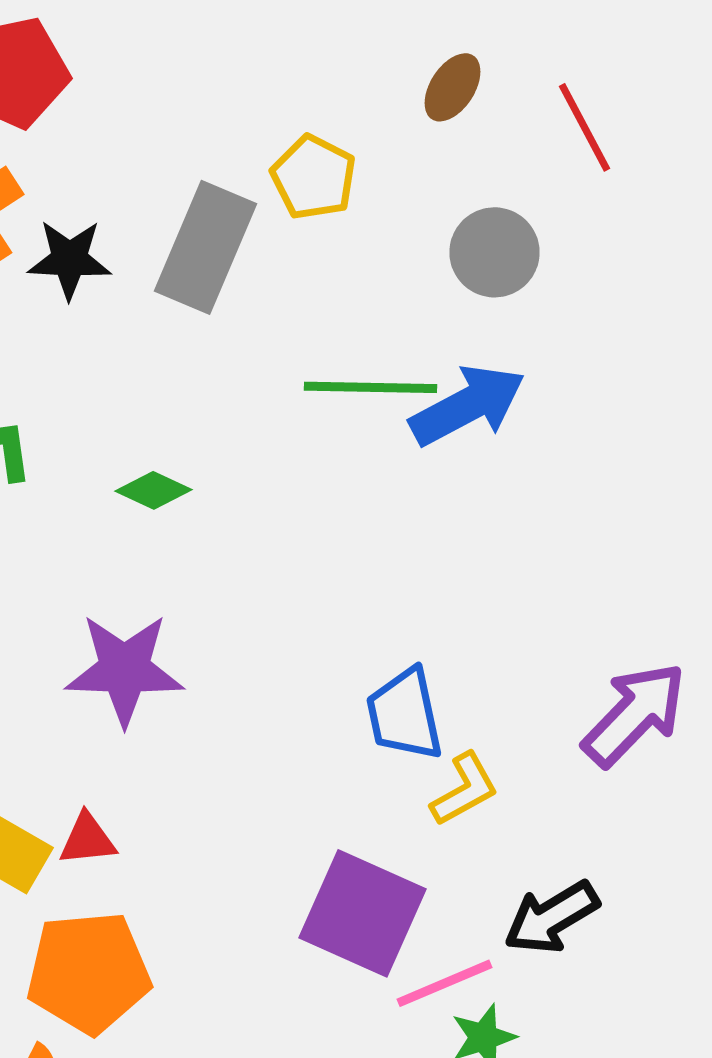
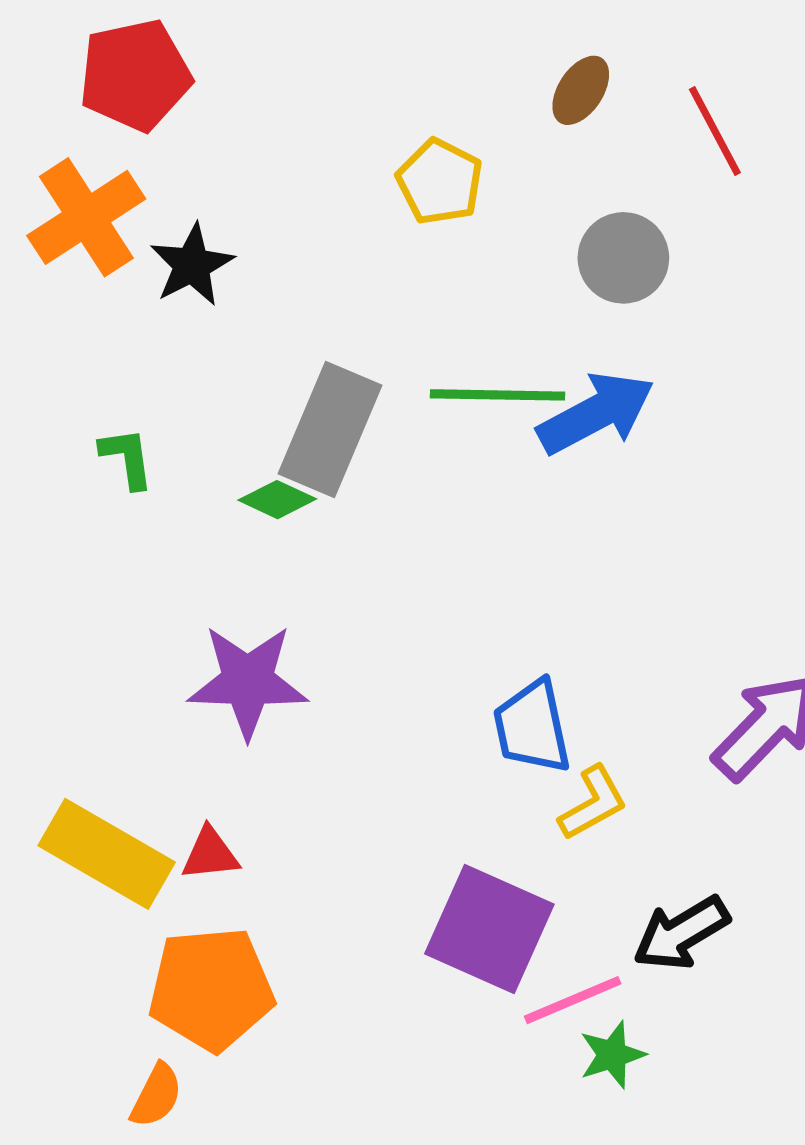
gray rectangle: (206, 247) -> (330, 429), moved
black star: (70, 259) -> (192, 265), turned -30

